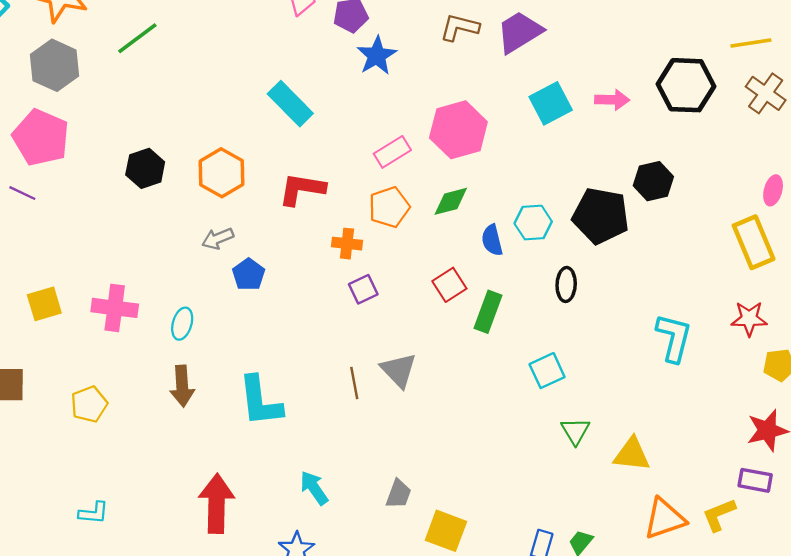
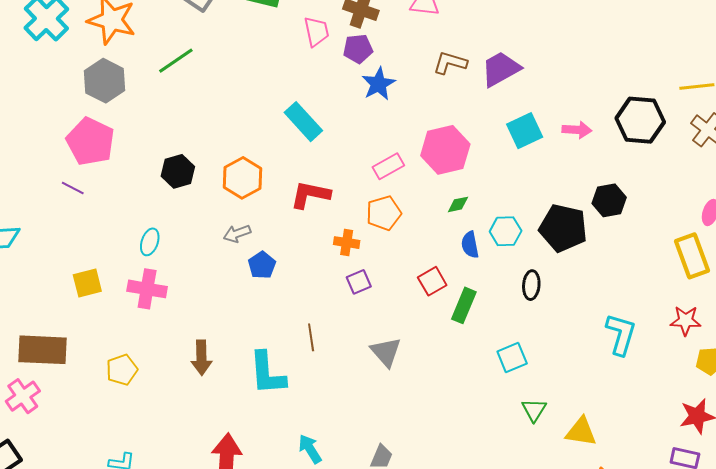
green diamond: (451, 201) -> (458, 204), moved, size x0.7
cyan ellipse: (182, 324) -> (150, 242), moved
brown line: (354, 383) -> (311, 337), moved

